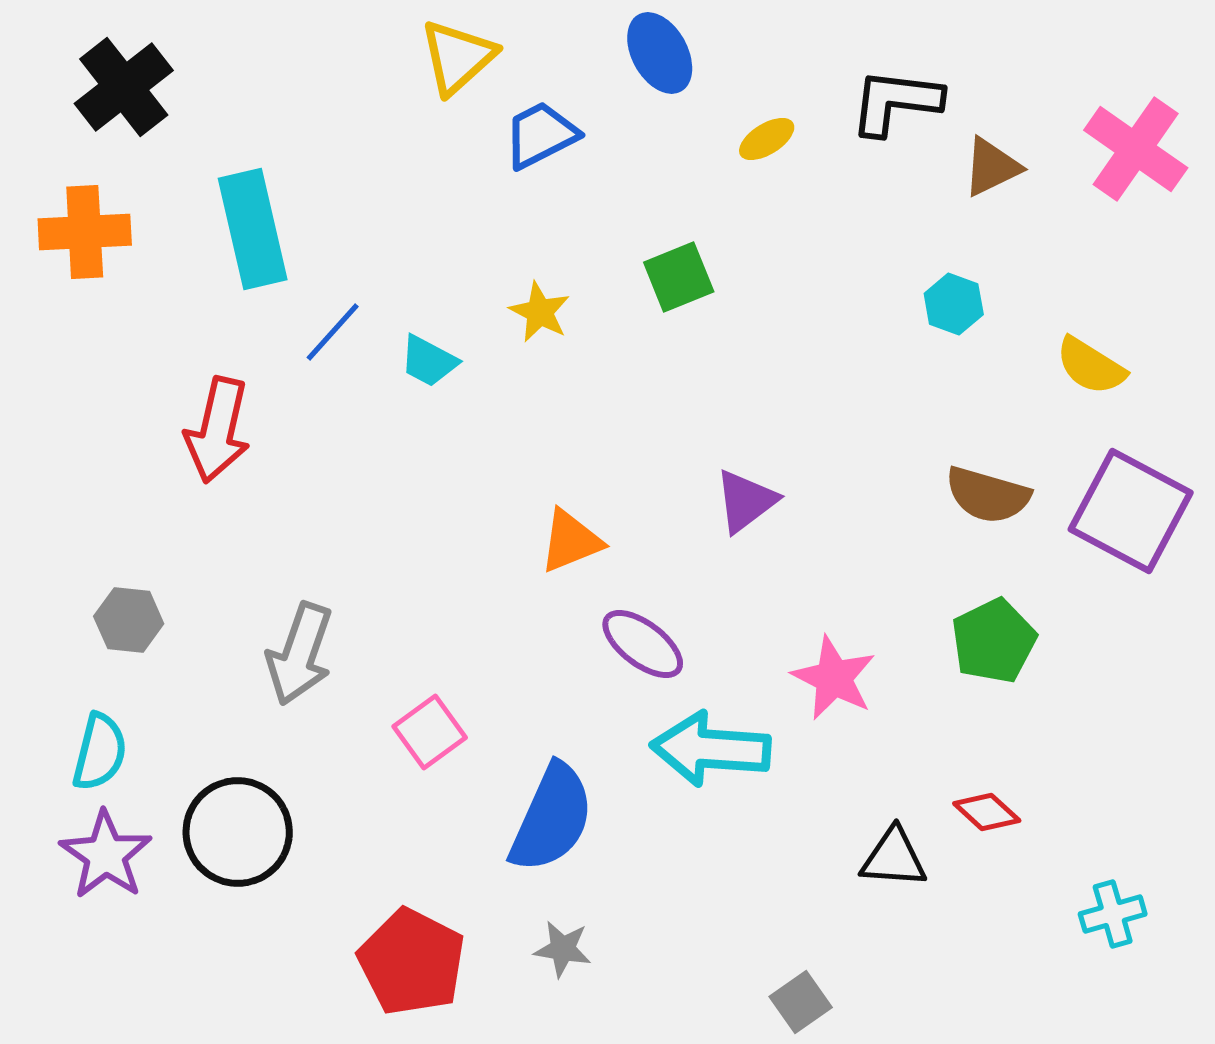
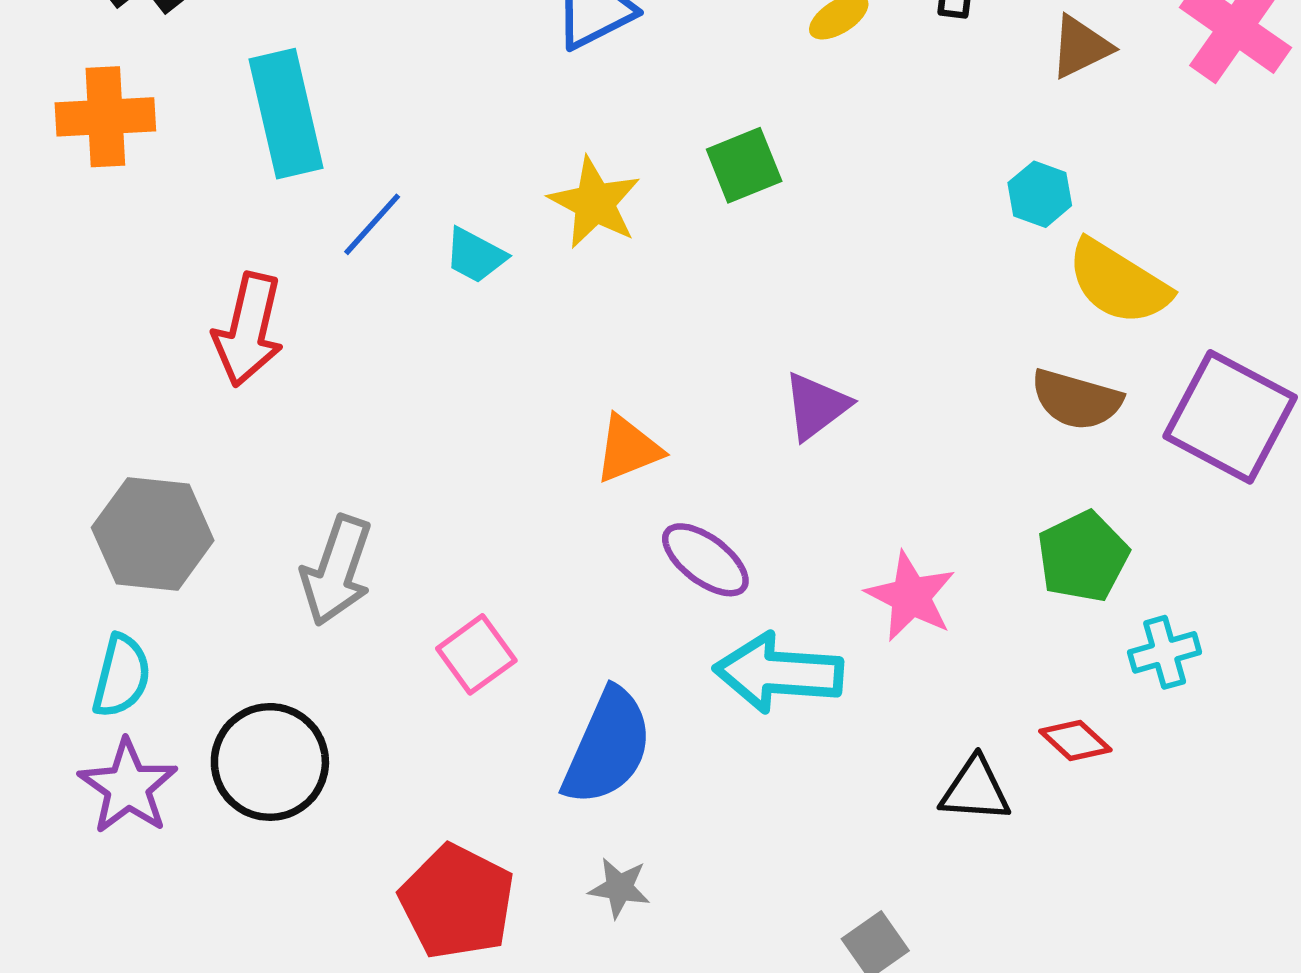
yellow star: (540, 312) -> (595, 203), size x1.4
yellow semicircle: (1091, 366) -> (1118, 282), moved, size x1.4
gray hexagon: (129, 620) -> (153, 534), size x1.6
cyan cross: (1113, 914) -> (1165, 652), moved

